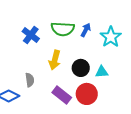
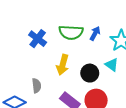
cyan triangle: (102, 72) -> (112, 65), moved, turned 40

